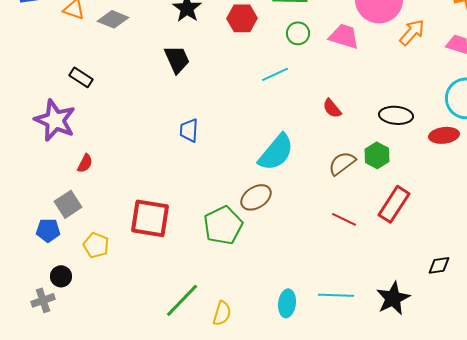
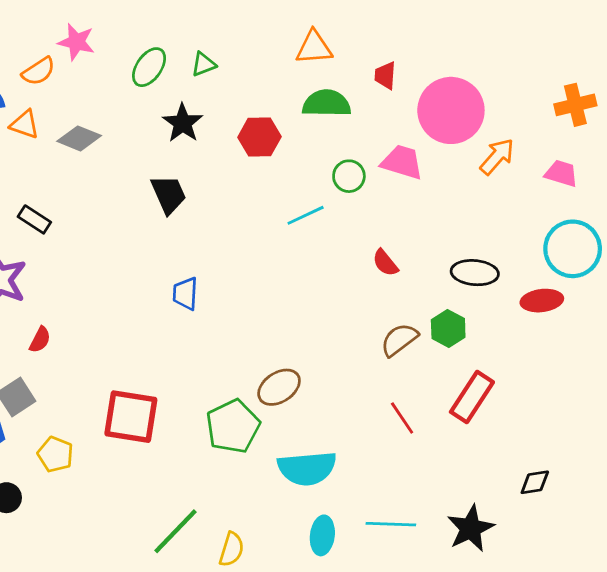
green circle: (298, 33) -> (349, 176), moved
cyan semicircle: (276, 152) -> (307, 468), moved, turned 45
red line: (344, 219) -> (402, 418), turned 30

